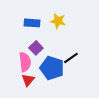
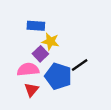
yellow star: (58, 21) -> (50, 41), moved
pink semicircle: (25, 62) -> (28, 69), turned -90

